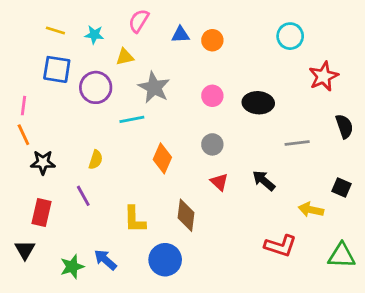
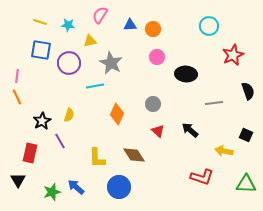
pink circle: (212, 96) -> (157, 57), moved
black star: (43, 162) -> (42, 121), moved, turned -30
brown diamond: (186, 215) -> (134, 155), turned -40

